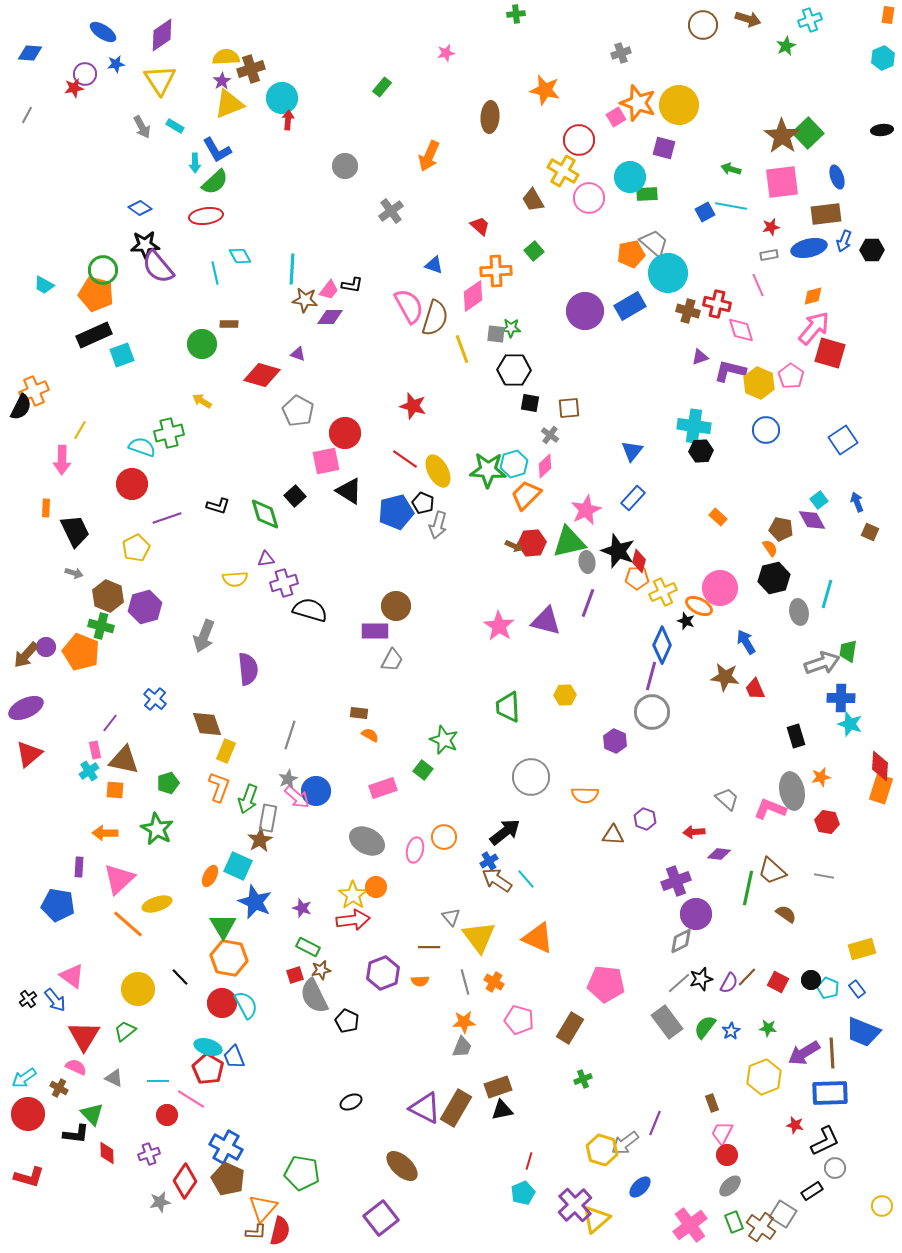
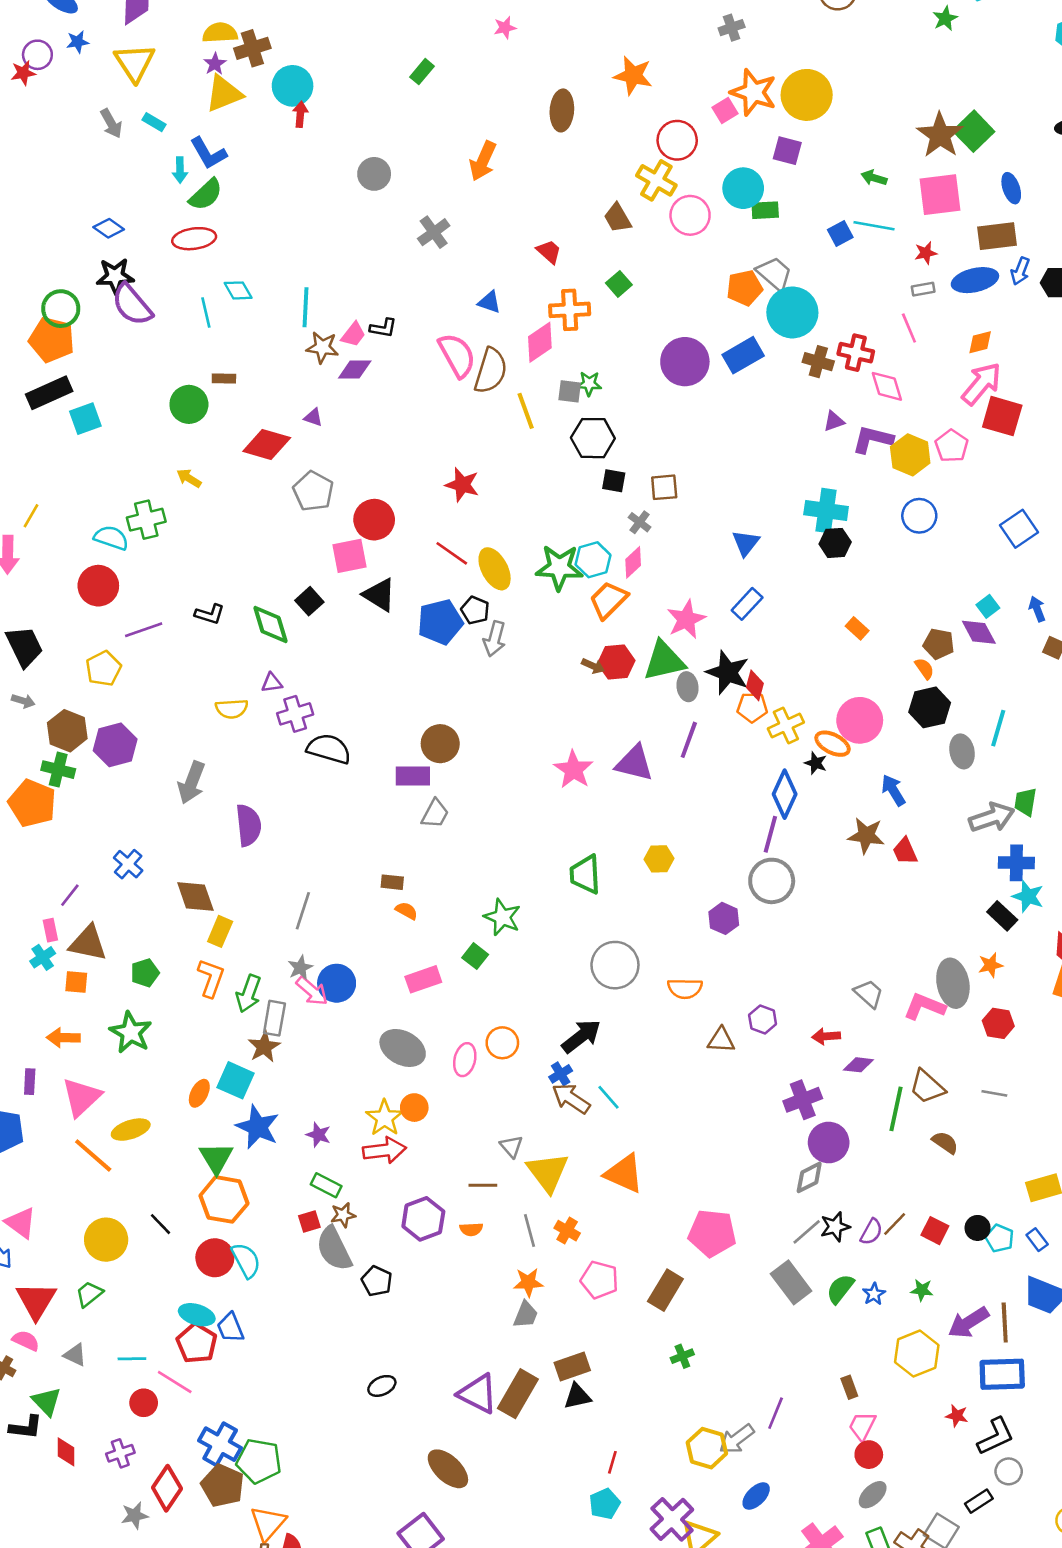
black rectangle: (796, 736) -> (1002, 916), moved, turned -30
green pentagon: (302, 1173) -> (259, 1461), moved

